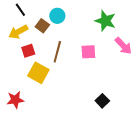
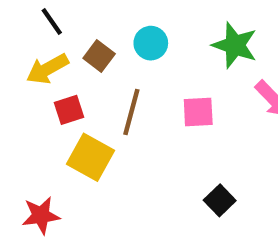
cyan circle: (57, 16) -> (151, 43), moved
black square: (102, 101) -> (220, 200), moved

